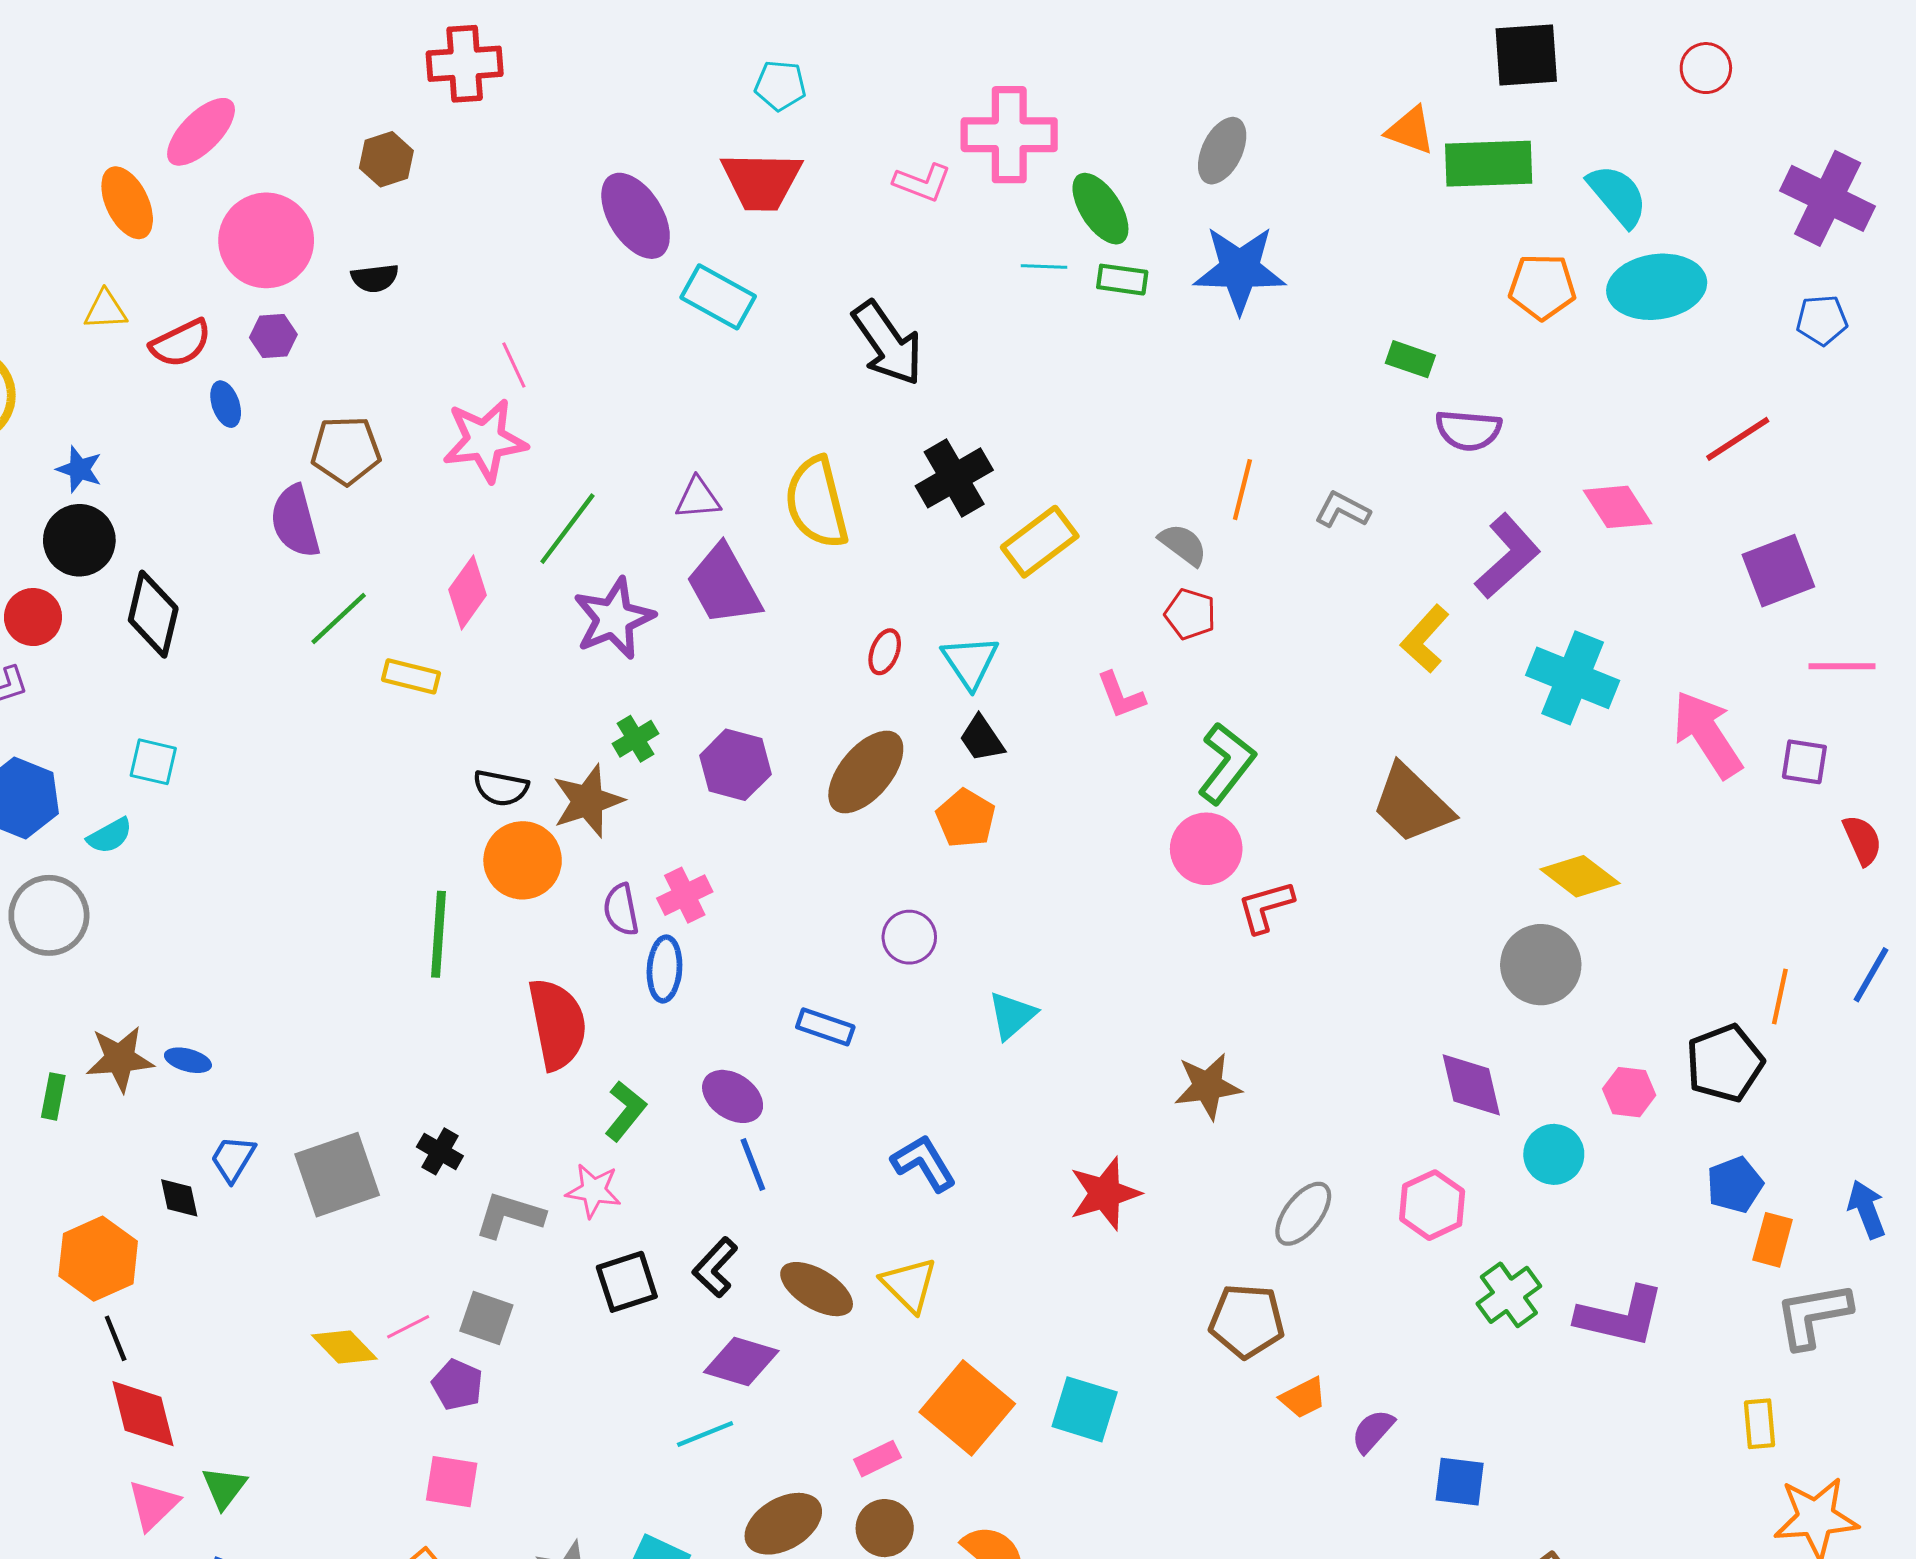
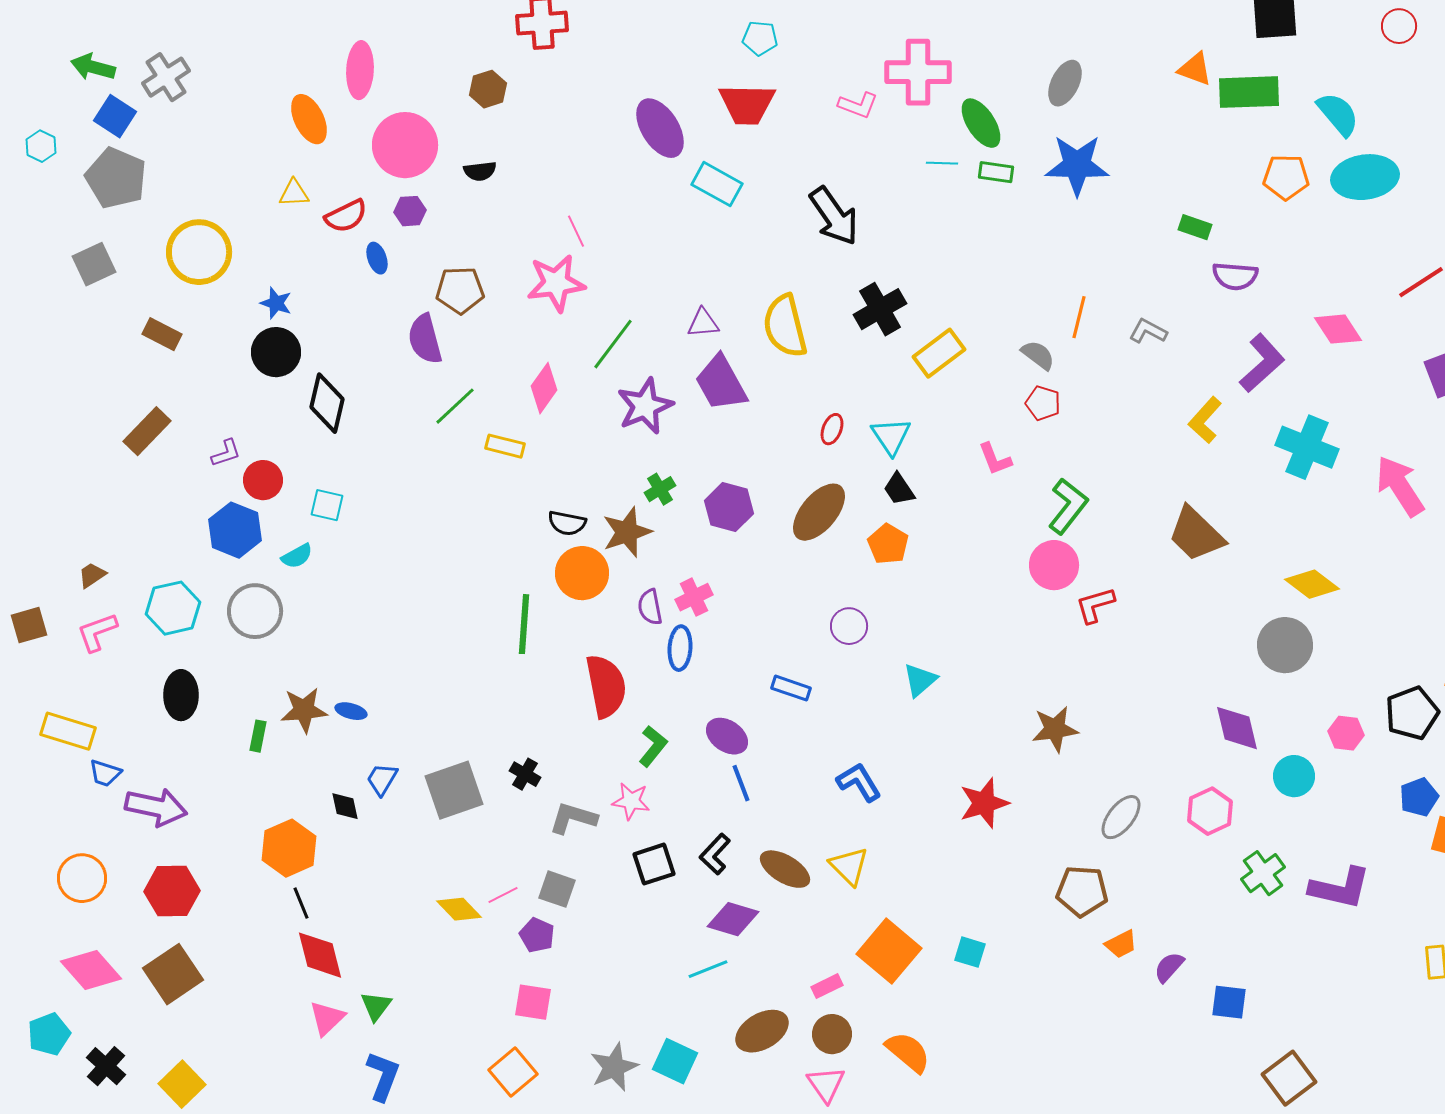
pink ellipse: (201, 132) -> (360, 70), turned -42
red circle: (33, 617) -> (263, 480), moved
cyan square: (1085, 1409) -> (970, 952), size x0.7

